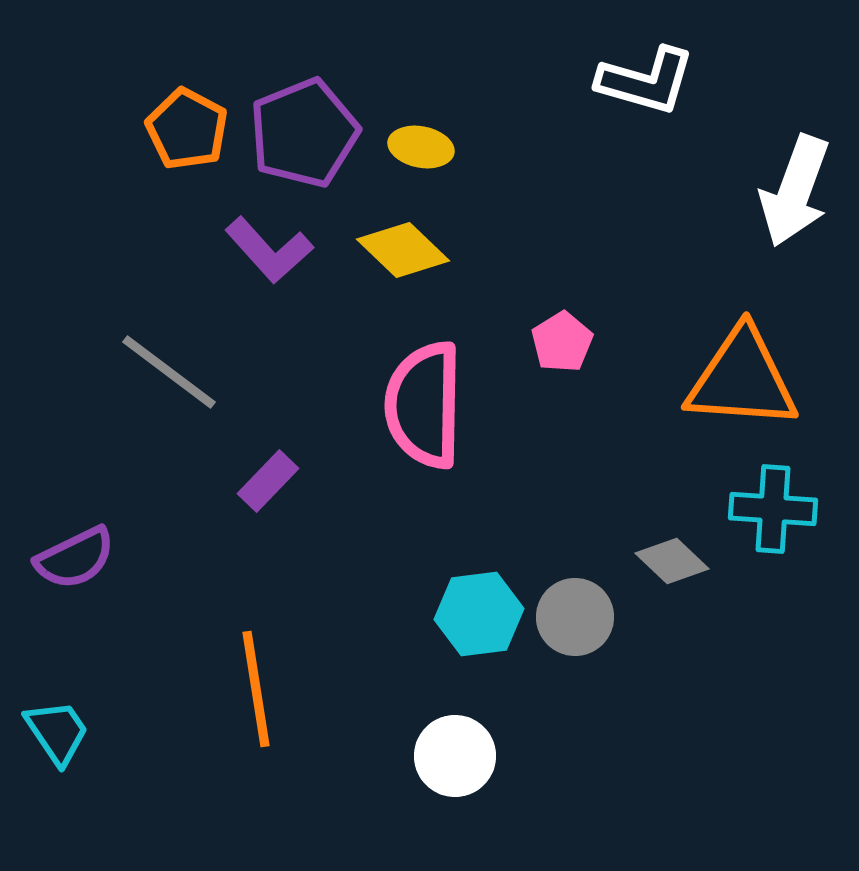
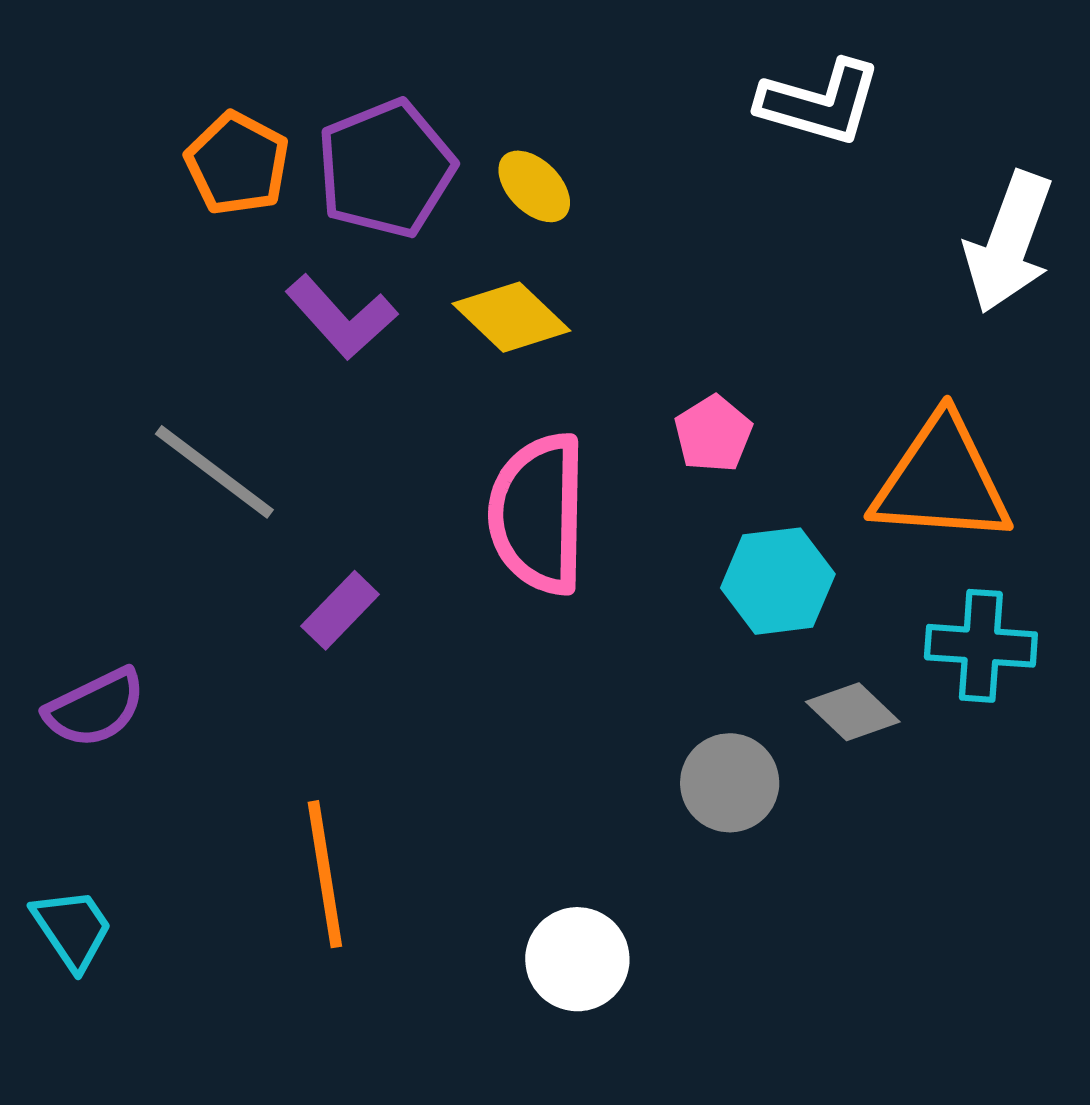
yellow ellipse: (421, 147) -> (534, 186), turned 34
cyan hexagon: (479, 614) -> (778, 581), moved

